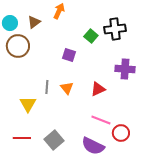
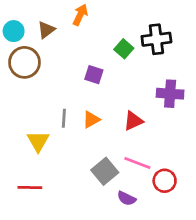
orange triangle: (67, 88) -> (91, 120), turned 40
gray square: (54, 140) -> (105, 171), moved
purple semicircle: (93, 146) -> (127, 198), size x0.6

